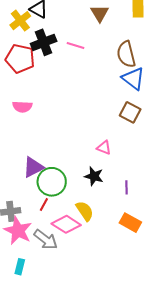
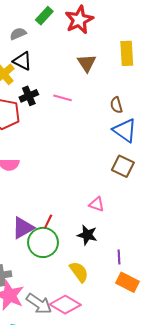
black cross: (44, 42) -> (29, 96), size x0.7
brown semicircle: (126, 54) -> (116, 105), size x0.6
purple line: (127, 187) -> (119, 257), moved
red line: (44, 204) -> (48, 221), moved
pink diamond: (66, 224) -> (65, 305), moved

